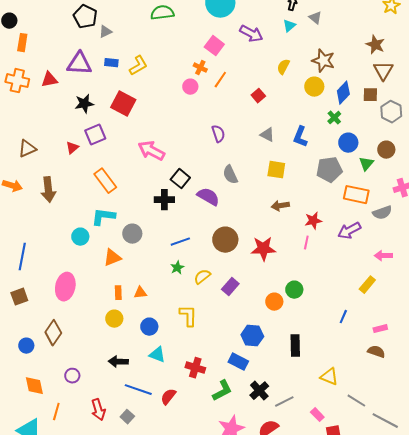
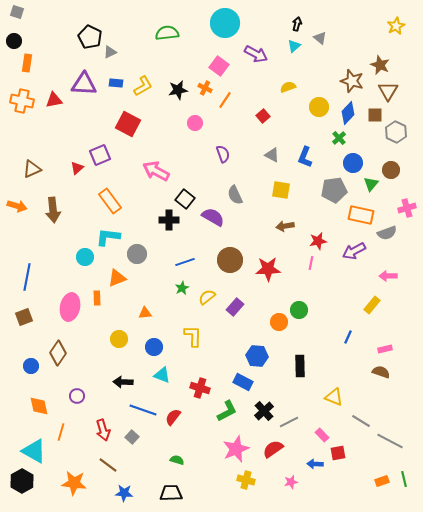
brown star: (323, 61) -> (352, 81), moved
yellow semicircle: (283, 67) -> (288, 87), turned 42
pink circle: (190, 87) -> (195, 123), moved
black star: (84, 104) -> (178, 90), moved
orange rectangle: (118, 293) -> (97, 298), moved

